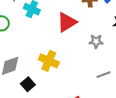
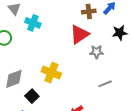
red triangle: (67, 22) -> (79, 34), moved

